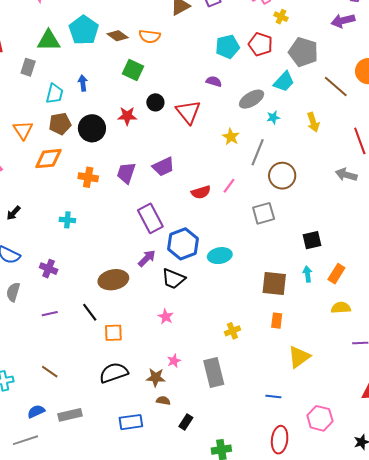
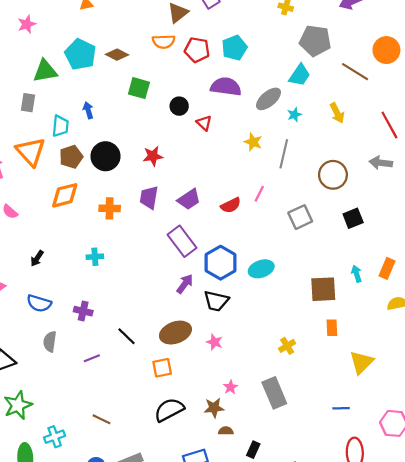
orange semicircle: (150, 36) -> (164, 42), moved
red pentagon: (260, 44) -> (197, 50), moved
purple semicircle: (214, 81) -> (226, 87), size x1.8
black circle: (155, 102) -> (179, 106), moved
red triangle: (188, 112) -> (204, 123), size x0.6
red star: (127, 116) -> (153, 156), moved
orange triangle: (23, 130) -> (31, 152), moved, size x1.4
purple trapezoid: (163, 167) -> (189, 199), moved
brown circle: (282, 176) -> (333, 175), moved
black square: (312, 240) -> (353, 218), moved
brown ellipse: (113, 280) -> (175, 333), moved
black line: (90, 312) -> (126, 336), moved

